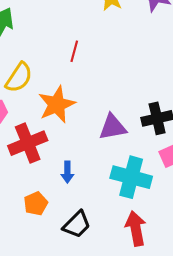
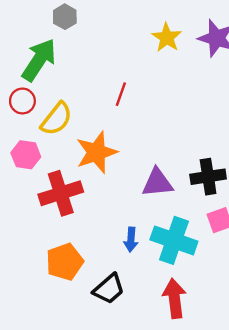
blue arrow: (67, 172) -> (131, 240), moved
orange pentagon: (36, 204) -> (65, 262), size x1.4

